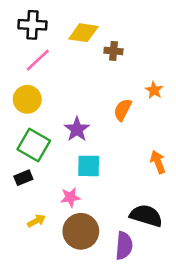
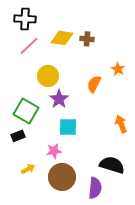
yellow diamond: (83, 33) -> (62, 38), moved
yellow circle: (27, 99) -> (48, 76), moved

